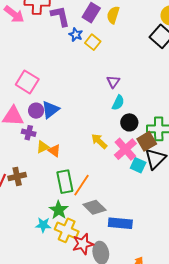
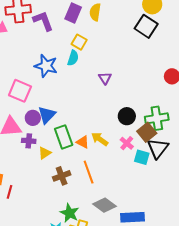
blue star: (76, 35) -> (46, 66), moved, size x1.6
cyan semicircle: (118, 103) -> (73, 58), moved
pink cross: (125, 149) -> (127, 143), size x0.6
orange triangle: (54, 151) -> (83, 142), moved
brown cross: (17, 176) -> (62, 176), moved
green rectangle: (65, 182) -> (64, 137), moved
orange line: (82, 185) -> (89, 172), moved, turned -45

